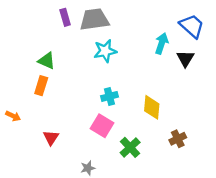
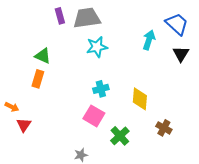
black triangle: (185, 59) -> (181, 54), moved
red triangle: (51, 138) -> (24, 125), moved
brown cross: (178, 139) -> (164, 128), turned -35

